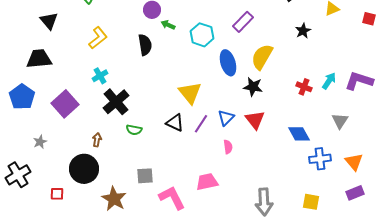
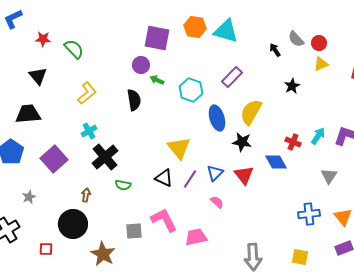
blue diamond: (299, 134) -> (276, 162), moved
pink semicircle: (228, 147) -> (217, 202), turned -40
pink L-shape: (172, 198) -> (164, 220), moved

